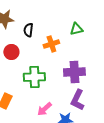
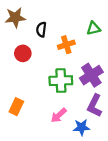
purple cross: (74, 72) -> (91, 75), turned -30
green cross: (34, 77) -> (61, 81), moved

